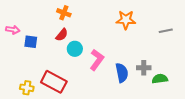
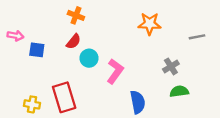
gray cross: (144, 68) -> (171, 66), moved, turned -32
blue semicircle: (122, 73) -> (138, 102), moved
green semicircle: (160, 79) -> (179, 91), moved
red rectangle: (54, 82) -> (64, 97), turned 45

